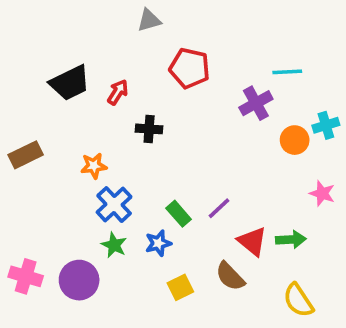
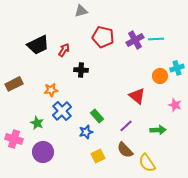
purple cross: (256, 103) -> (135, 40), moved
purple line: (219, 208) -> (126, 126), moved
red triangle: (252, 241) -> (137, 96), moved
green star: (114, 245) -> (37, 123), moved
pink cross: (26, 276) -> (14, 139), moved
yellow semicircle: (298, 300) -> (147, 163), moved

